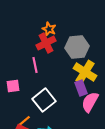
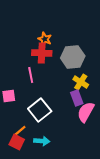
red cross: (46, 43) -> (42, 53), turned 30
yellow cross: (85, 72) -> (81, 82), size x0.7

